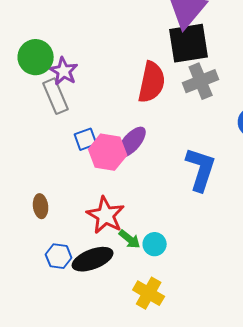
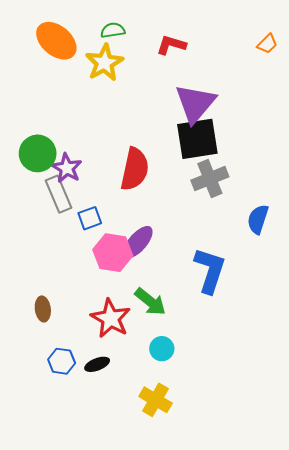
red semicircle: (152, 82) -> (135, 169), moved
blue square: (86, 139) -> (90, 218), moved
green arrow: (130, 239) -> (150, 302), moved, size x1.4
black ellipse: (93, 259) -> (97, 364), size x0.6

